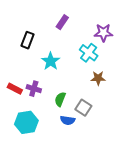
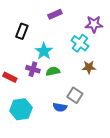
purple rectangle: (62, 22) -> (55, 14), turned 32
purple cross: (34, 89) -> (33, 69), moved
green semicircle: (60, 99) -> (53, 71), moved, turned 56

